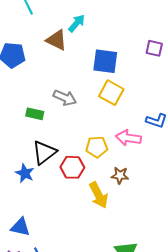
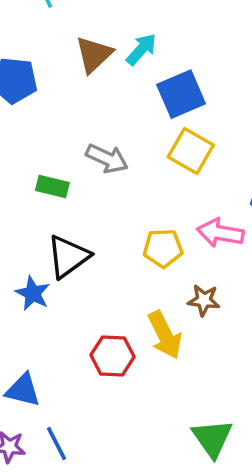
cyan arrow: (77, 23) -> (141, 49), moved
brown triangle: (57, 40) -> (94, 54), turned 50
blue square: (105, 61) -> (181, 94), turned -32
red hexagon: (72, 167) -> (113, 356), moved

